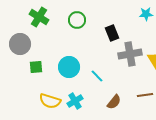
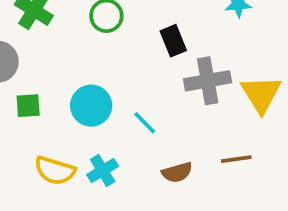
brown semicircle: (114, 102) -> (177, 172), turned 35

